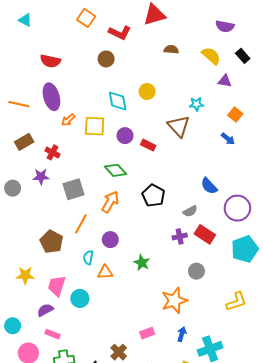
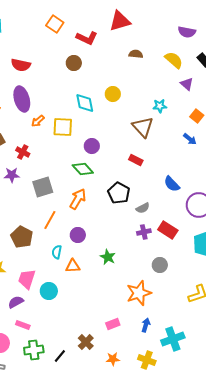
purple triangle: (225, 81) -> (187, 84), turned 32
purple circle: (125, 136) -> (92, 146), moved
red rectangle: (148, 145) -> (136, 160), moved
gray semicircle: (190, 211) -> (143, 208), moved

